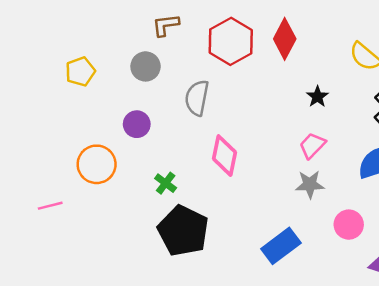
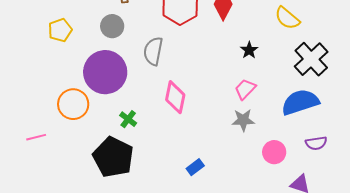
purple circle: (137, 124) -> (105, 72), size x2.0
black pentagon: (183, 231) -> (113, 157), moved
blue rectangle: (281, 246) -> (195, 167), moved, size x0.6

